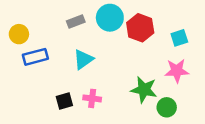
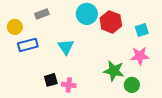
gray rectangle: (76, 21) -> (42, 14), moved
cyan triangle: (83, 59) -> (66, 47), turned -30
pink cross: (92, 98) -> (69, 85), moved

